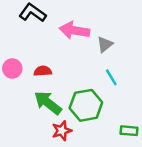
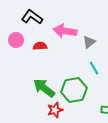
pink circle: (12, 69) -> (16, 40), moved
red semicircle: (43, 71) -> (40, 46), moved

